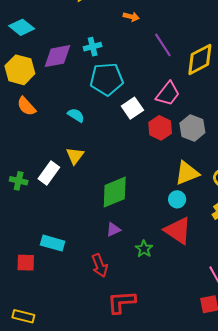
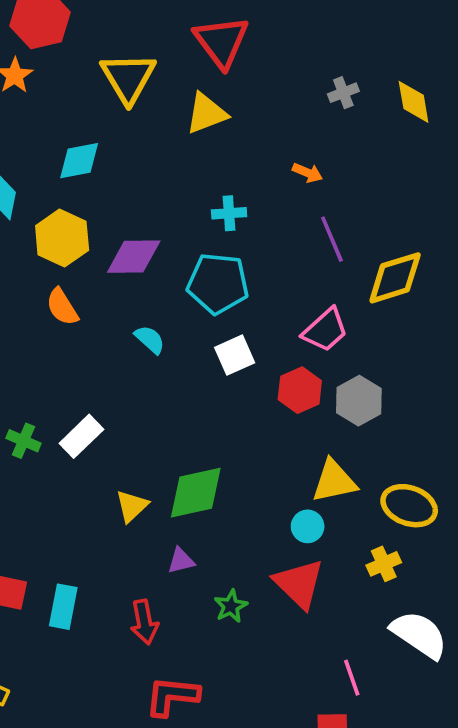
orange arrow: (131, 17) -> (307, 173), moved
cyan diamond: (22, 27) -> (79, 161), turned -60
cyan cross: (93, 47) -> (229, 213), moved
purple diamond: (57, 56) -> (134, 257), moved
white square: (132, 108) -> (235, 355), moved
yellow triangle: (75, 156) -> (132, 506), moved
cyan rectangle: (53, 243) -> (63, 607), moved, turned 75

